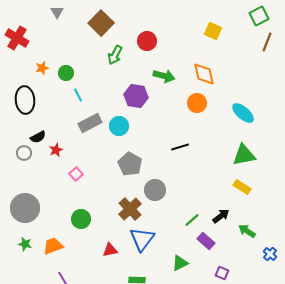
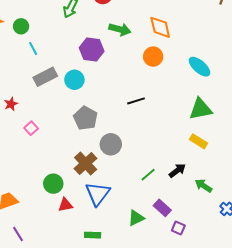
green circle: (81, 219) -> (53, 184), moved
purple rectangle: (206, 241) -> (162, 208), moved

